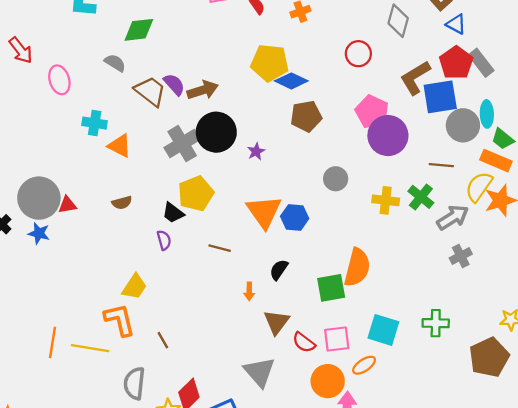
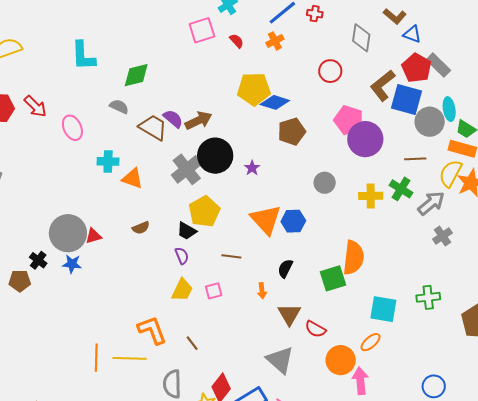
blue square: (440, 97) -> (407, 99), turned 32
yellow trapezoid: (134, 287) -> (182, 290), moved
pink square: (337, 339) -> (214, 291), moved, size x0.7

